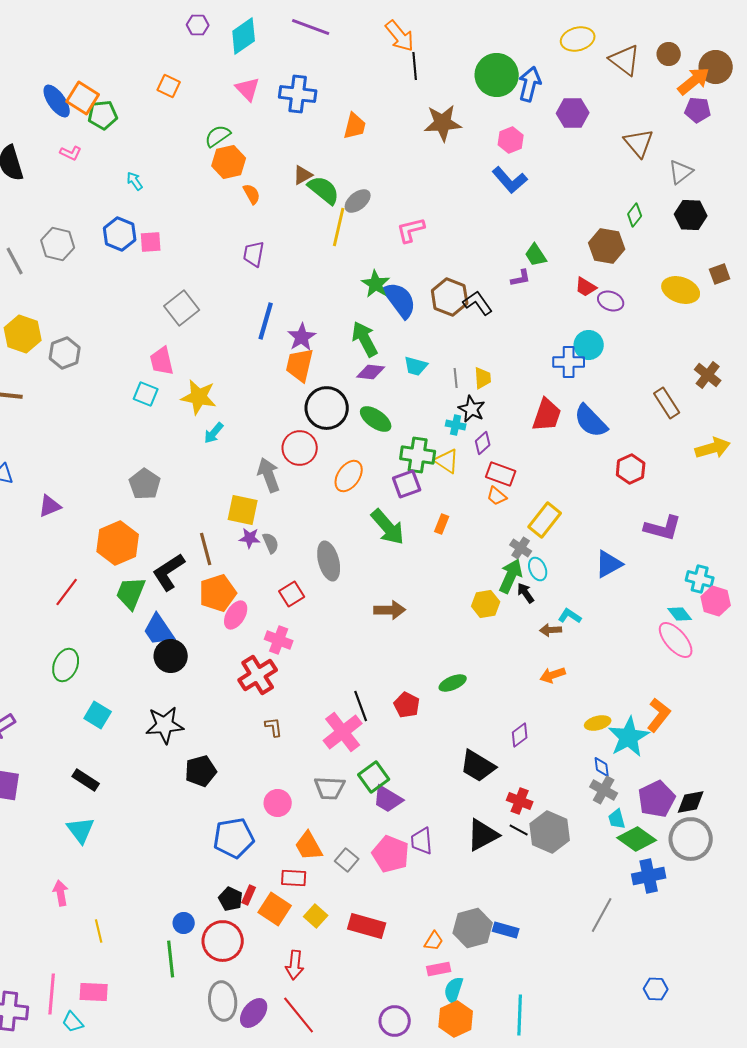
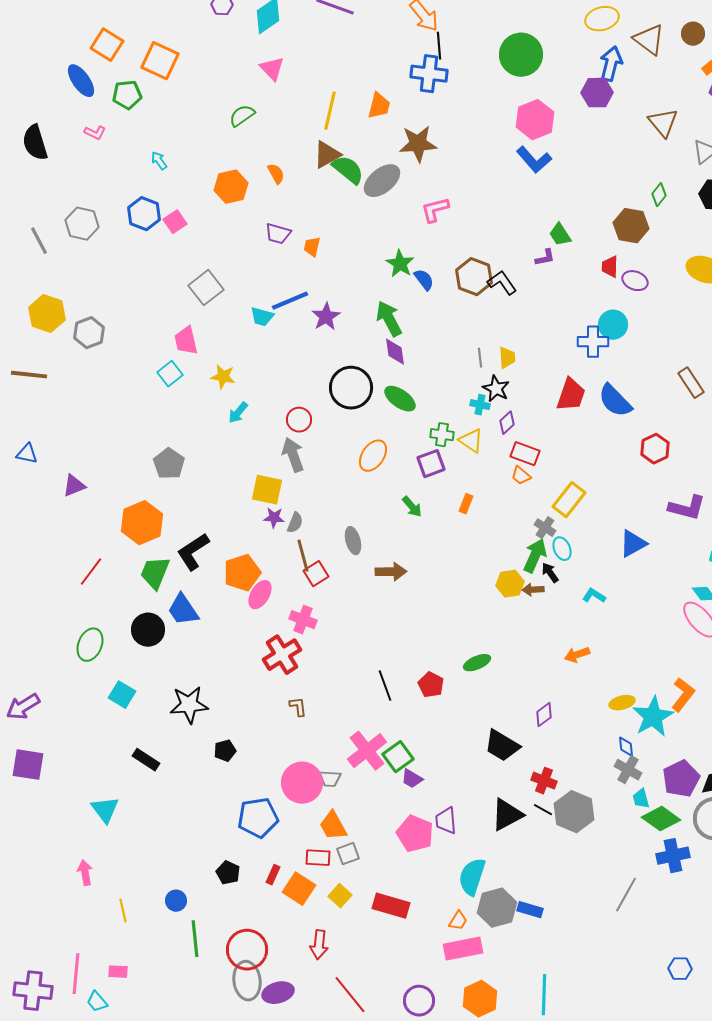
blue arrow: (530, 84) -> (611, 64), moved
orange square: (169, 86) -> (160, 61), moved, size x1.6
blue cross: (298, 94) -> (429, 74), moved
orange square: (83, 98) -> (107, 45), moved
brown star: (443, 123) -> (418, 144), moved
pink hexagon: (511, 140) -> (535, 120), size x1.5
orange hexagon: (229, 162) -> (231, 187), moved
brown triangle: (303, 175) -> (327, 155), size x1.4
gray ellipse: (358, 201) -> (382, 181), size x1.4
yellow line: (339, 227) -> (330, 111), moved
pink square: (151, 242) -> (175, 222), turned -30
purple trapezoid: (254, 254) -> (278, 234), turned -84
red trapezoid: (586, 287) -> (610, 267), turned 60
blue semicircle: (400, 300) -> (424, 280), size x0.6
blue line: (266, 321) -> (290, 301), turned 51
orange trapezoid: (300, 365) -> (312, 247), moved, size x0.6
cyan trapezoid: (416, 366) -> (262, 317), moved
purple diamond: (371, 372) -> (395, 352), turned 76
cyan square: (146, 394) -> (170, 374), turned 30
yellow star: (199, 397) -> (223, 377), size x0.7
red circle: (300, 448) -> (299, 420), moved, size x0.7
green cross: (418, 455) -> (442, 435), size x0.7
green arrow: (388, 527) -> (412, 507), size x0.6
gray semicircle: (271, 543) -> (295, 523), turned 45
brown line: (206, 549) -> (303, 556), moved
gray ellipse: (329, 561) -> (353, 541), size x0.7
brown arrow: (390, 610) -> (391, 572), moved
brown arrow: (551, 630) -> (533, 590), moved
black circle: (171, 656) -> (148, 630), moved
pink cross: (343, 732) -> (367, 751), moved
black pentagon: (201, 771) -> (225, 751), size x0.7
black rectangle: (86, 780) -> (146, 760), moved
gray trapezoid: (330, 788) -> (330, 779), moved, size x0.7
purple trapezoid: (388, 799) -> (412, 779), size x0.7
pink circle: (278, 803) -> (302, 783), size x1.5
gray square: (347, 860) -> (348, 854), moved, turned 30
black pentagon: (231, 899) -> (228, 873), moved
blue circle: (184, 923) -> (176, 901), moved
red circle: (223, 941) -> (247, 950), moved
pink rectangle: (439, 969) -> (463, 949), size x1.6
cyan semicircle: (454, 990) -> (472, 877), moved, size x1.4
pink rectangle: (94, 992) -> (118, 972), size x0.7
purple ellipse: (254, 1013) -> (278, 993), turned 36
red line: (299, 1015) -> (350, 995), moved

